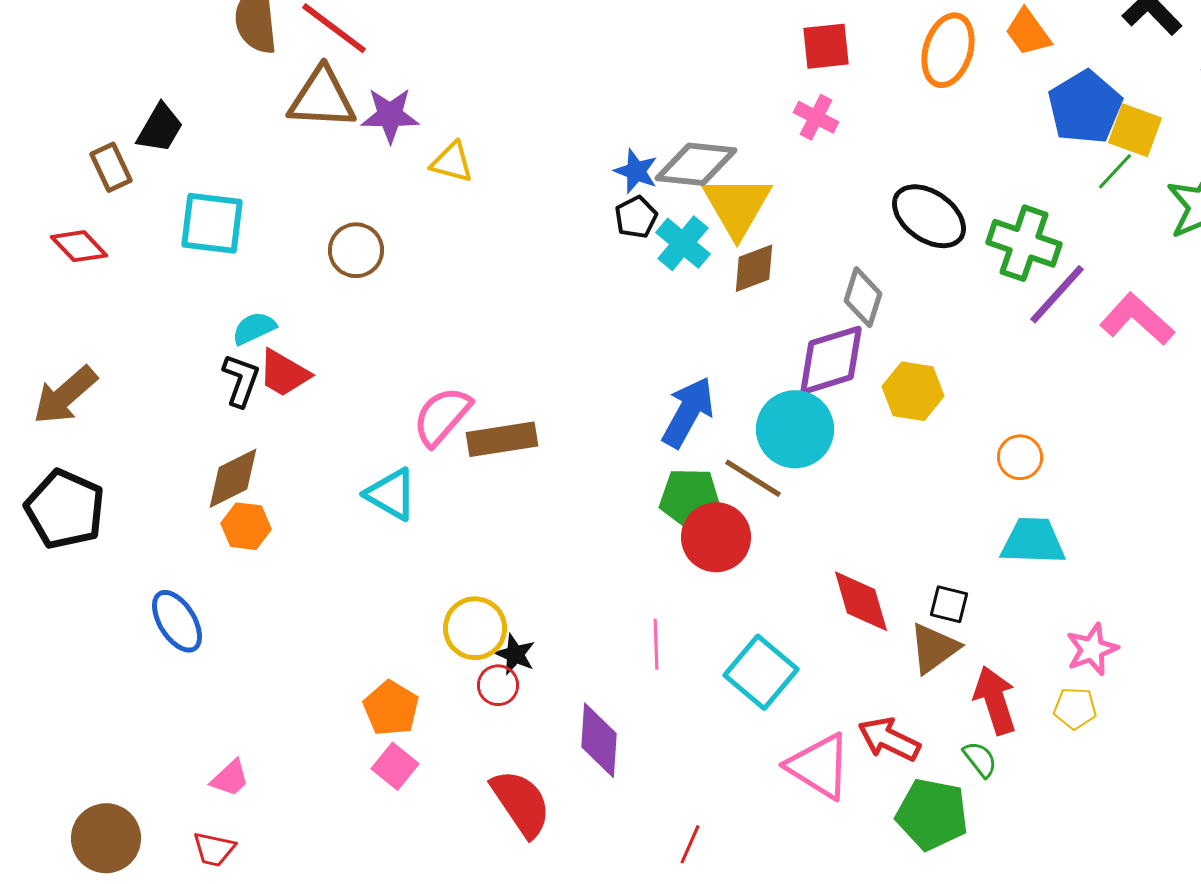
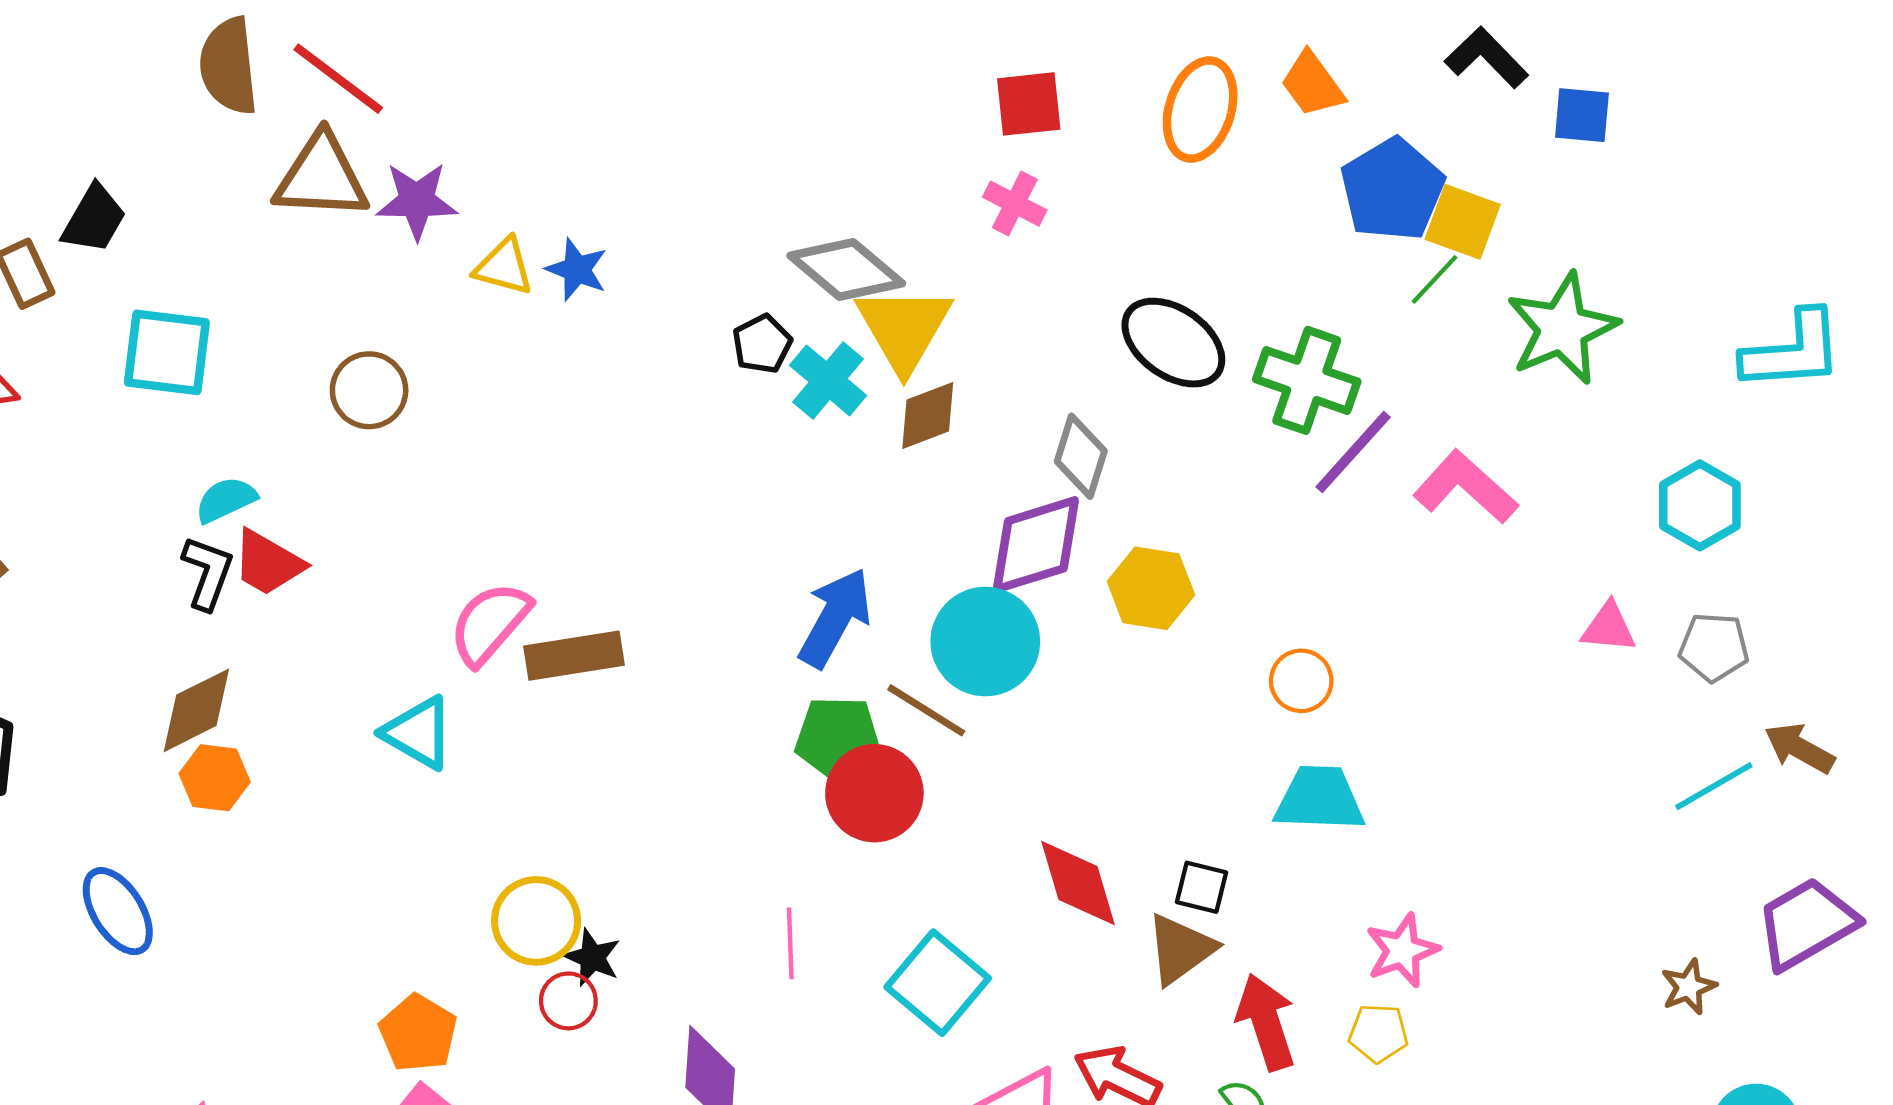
gray diamond: (696, 164) -> (846, 270), turned 34
blue star: (636, 171) -> (577, 270), moved

